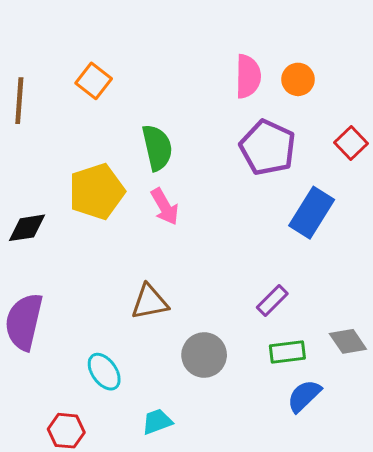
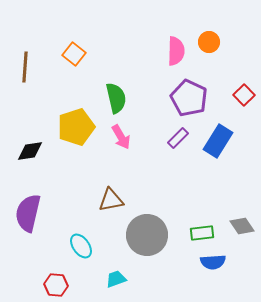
orange circle: (298, 79) -> (209, 42), moved
purple rectangle: (272, 300) -> (178, 138), moved
gray circle: (204, 355) -> (147, 235), size x1.4
blue semicircle: (304, 396) -> (213, 262), turned -140

